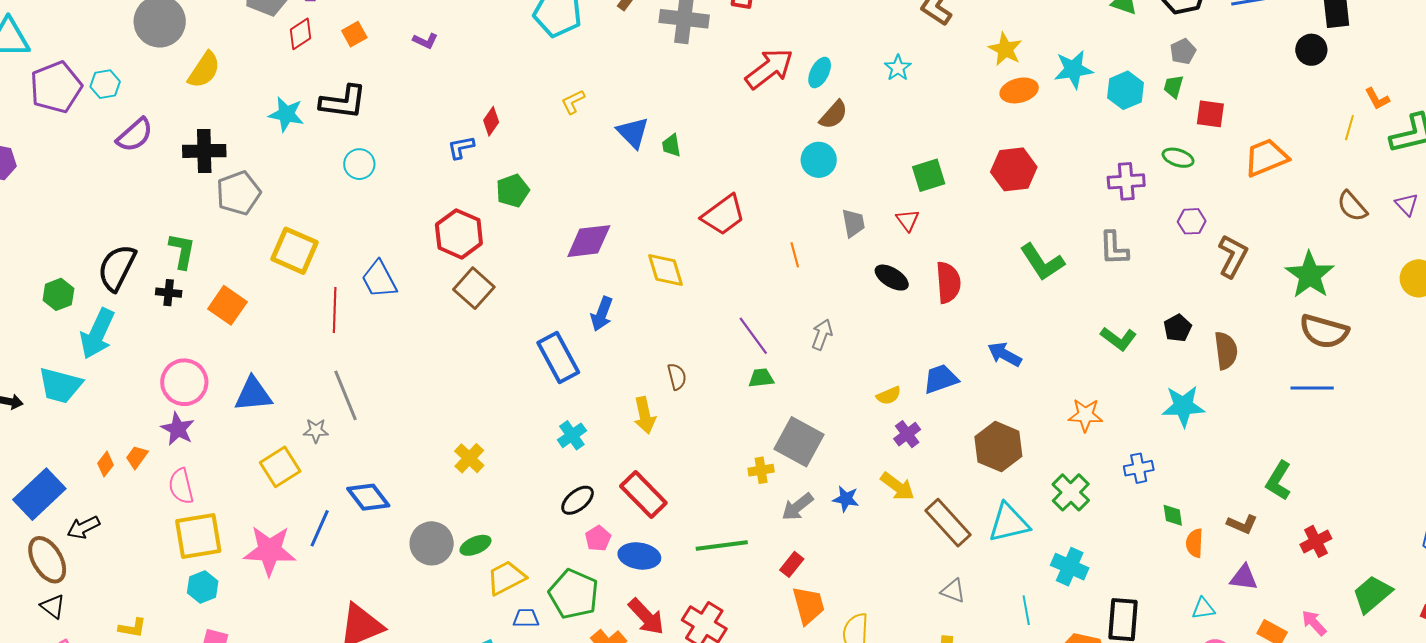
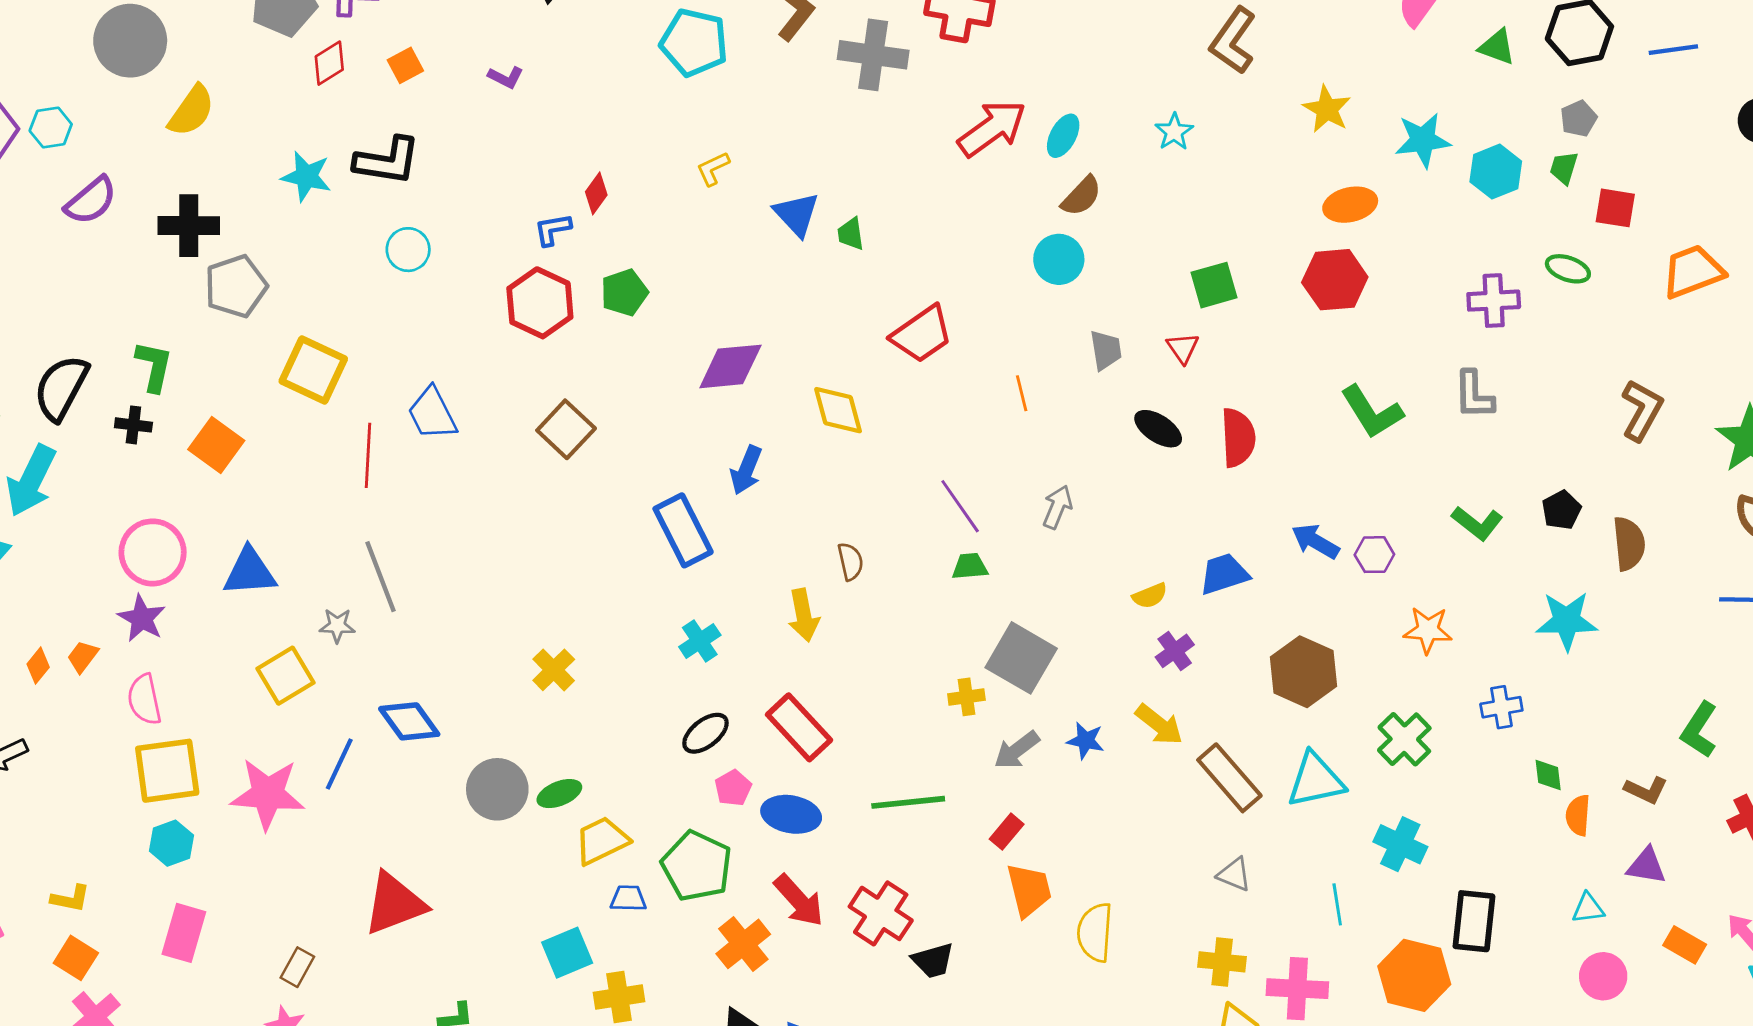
orange ellipse: (1019, 90) -> (1350, 205), moved
purple hexagon: (1192, 221) -> (1374, 555), moved
red hexagon: (459, 234) -> (540, 303), moved

